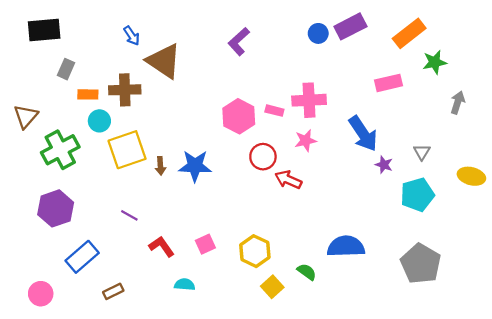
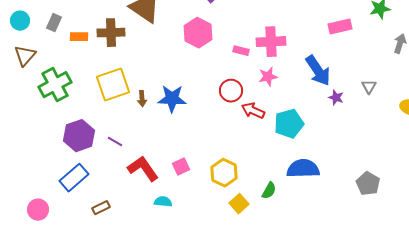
gray rectangle: (66, 69) -> (54, 23), moved
pink hexagon: (239, 116) -> (198, 33), moved
cyan circle: (99, 121) -> (20, 21), moved
cyan pentagon: (417, 195) -> (289, 124), moved
purple hexagon: (56, 208) -> (79, 136), moved
red L-shape: (162, 246) -> (143, 169), size x1.4
gray pentagon: (421, 264) -> (368, 184), size x0.7
green semicircle: (307, 272) -> (269, 191), turned 84

